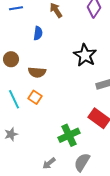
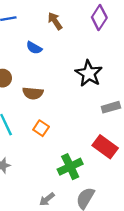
blue semicircle: (38, 33) -> (34, 48), turned 112
orange square: (35, 97) -> (41, 128), moved

